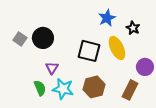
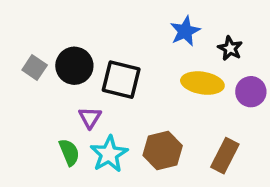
yellow ellipse: (117, 48) -> (202, 83), turned -55
black square: (89, 51) -> (121, 80), moved
purple circle: (145, 67) -> (251, 92), moved
cyan star: (63, 89) -> (109, 154), turned 30

